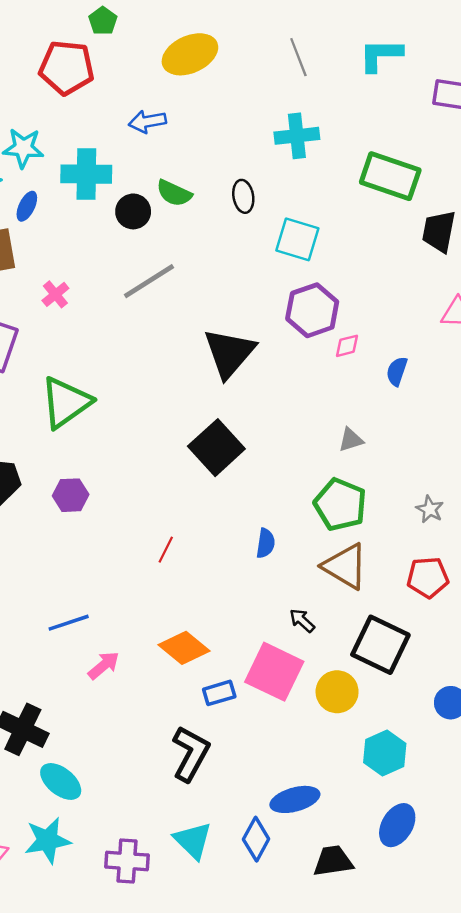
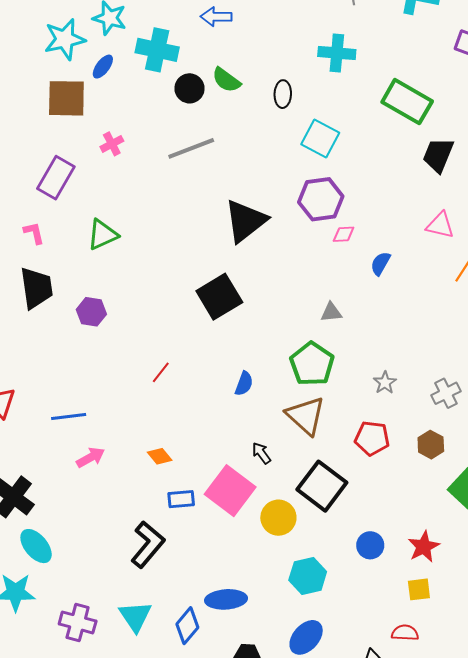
green triangle: (66, 402) -> (103, 235), size x0.7
orange diamond: (184, 648) -> (160, 456), size x0.6

